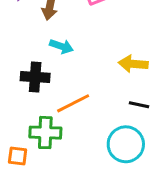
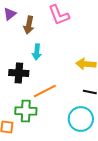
cyan arrow: (61, 46) -> (37, 52), turned 77

